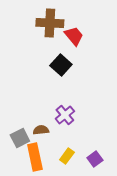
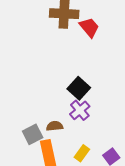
black square: (61, 65) -> (79, 88), moved

